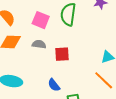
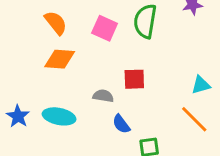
gray semicircle: (39, 44) -> (103, 96), moved

